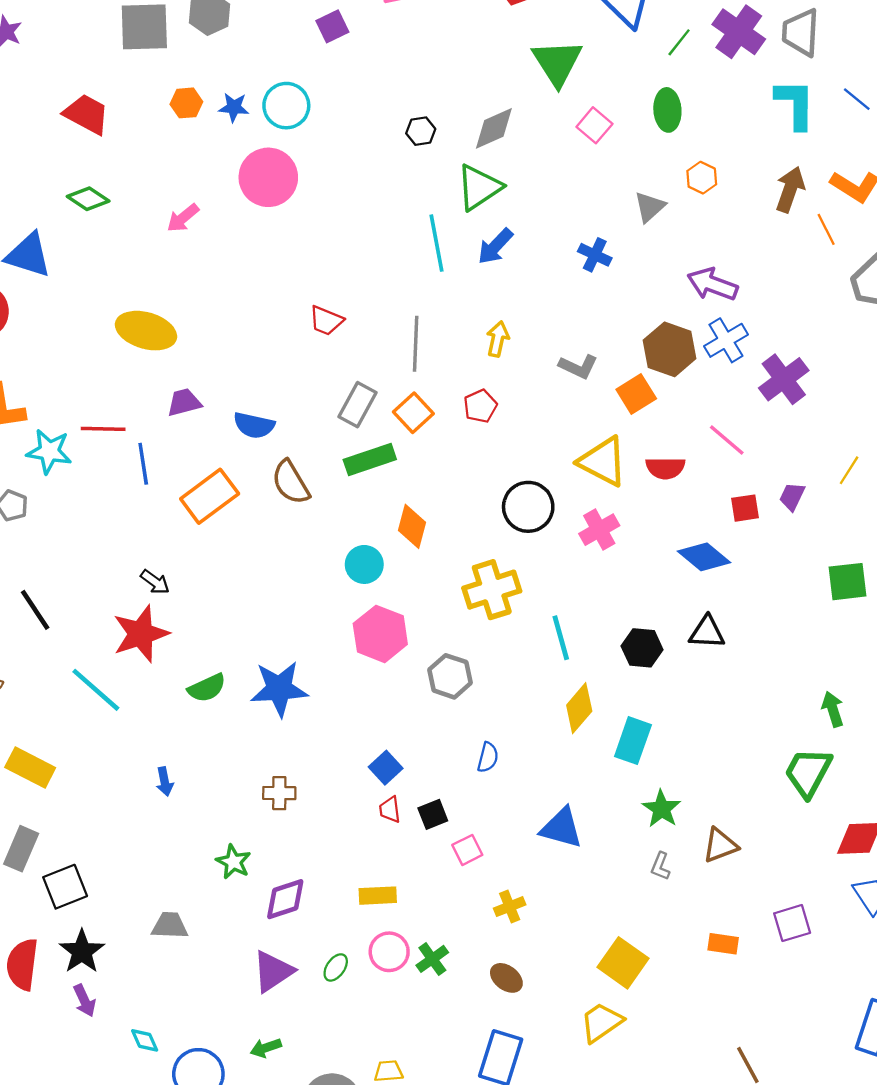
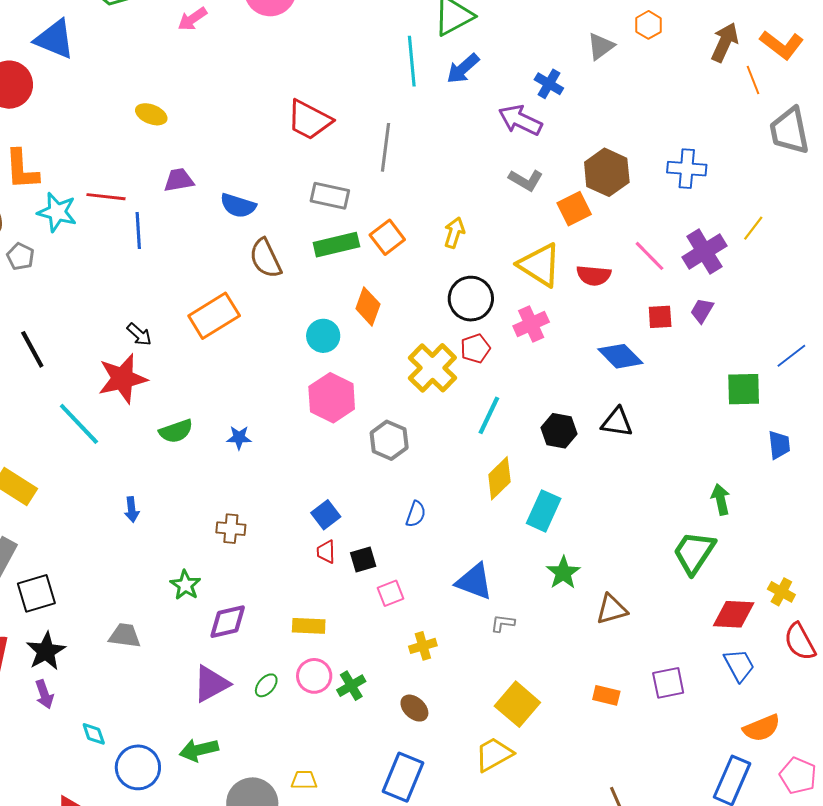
purple arrow: (712, 284) -> (520, 120), moved
red trapezoid: (326, 321) -> (309, 120), size x1.5
yellow ellipse: (146, 331) -> (151, 114), size x0.6
yellow arrow: (498, 339) -> (454, 233), moved
blue cross: (726, 340) -> (687, 169), moved, turned 30
purple cross: (784, 379) -> (704, 251), moved
gray rectangle: (357, 405) -> (330, 196), turned 69
red pentagon: (480, 406) -> (475, 348), moved
orange square: (413, 413) -> (387, 237), moved
yellow line: (849, 470) -> (753, 228), moved
orange rectangle: (210, 496) -> (214, 316), moved
yellow cross: (492, 590) -> (432, 368), turned -33
cyan line: (561, 638) -> (489, 415), turned 36
blue star: (279, 689) -> (239, 438), size x0.5
gray L-shape: (660, 866) -> (503, 623), moved, turned 70
green arrow: (266, 1048) -> (199, 750), size x1.4

